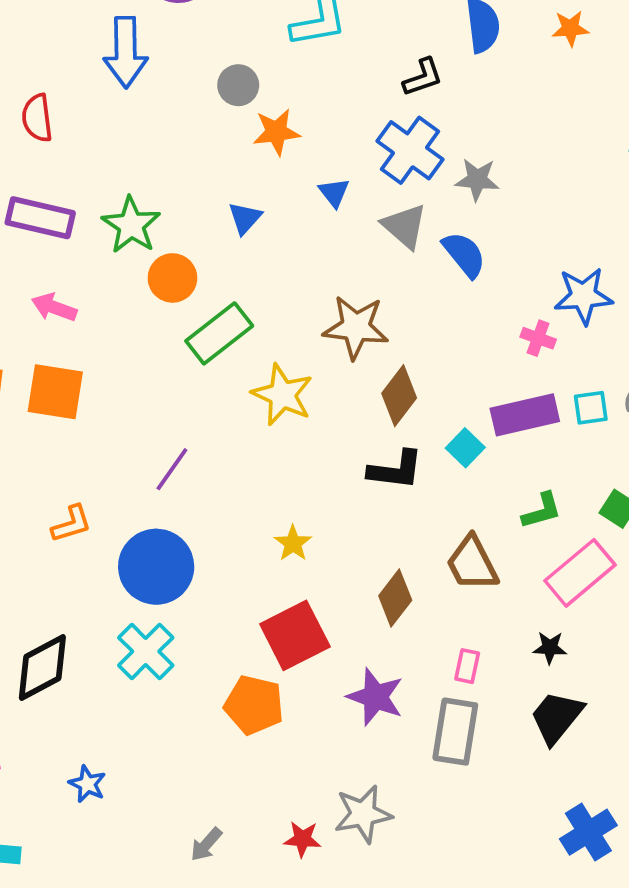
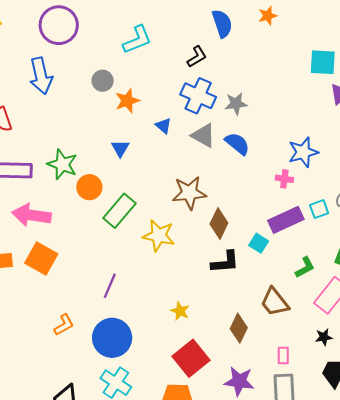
pink arrow: (54, 307) -> (32, 215), size x1.6
orange square: (55, 392) -> (41, 258), turned 32

